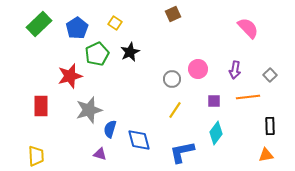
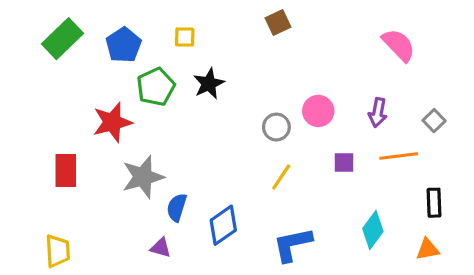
yellow square: (115, 23) -> (185, 37), turned -32
cyan diamond: (216, 133) -> (373, 230), moved
blue diamond: (139, 140) -> (223, 225), turned 70

